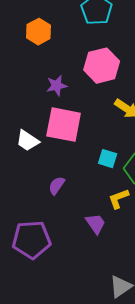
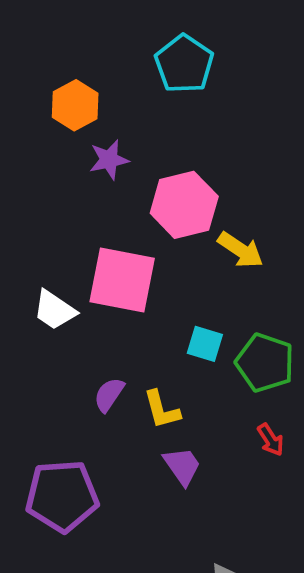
pink hexagon: (102, 66) -> (184, 205), moved
purple star: (57, 86) -> (109, 160), moved
yellow L-shape: (119, 199) -> (162, 410), moved, turned -85

